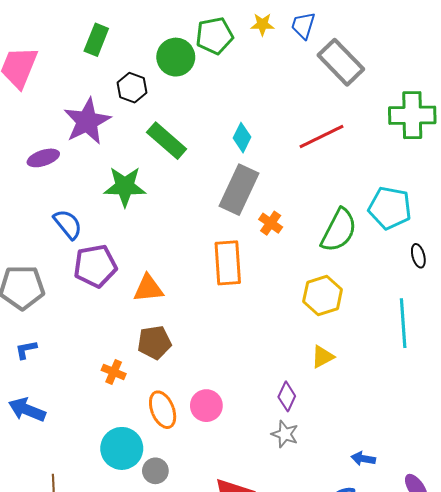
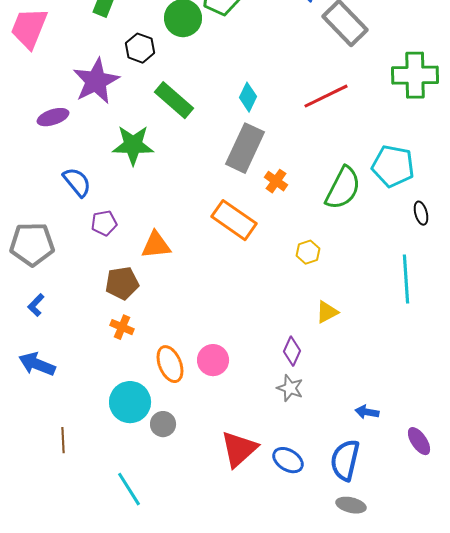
orange rectangle: (228, 263) -> (234, 220), turned -51
purple pentagon: (95, 266) -> (104, 223), size x0.6
yellow hexagon: (323, 296) -> (308, 252), moved, size x0.6
brown pentagon: (154, 342) -> (122, 283), moved
blue L-shape: (26, 350) -> (36, 305), turned -35

